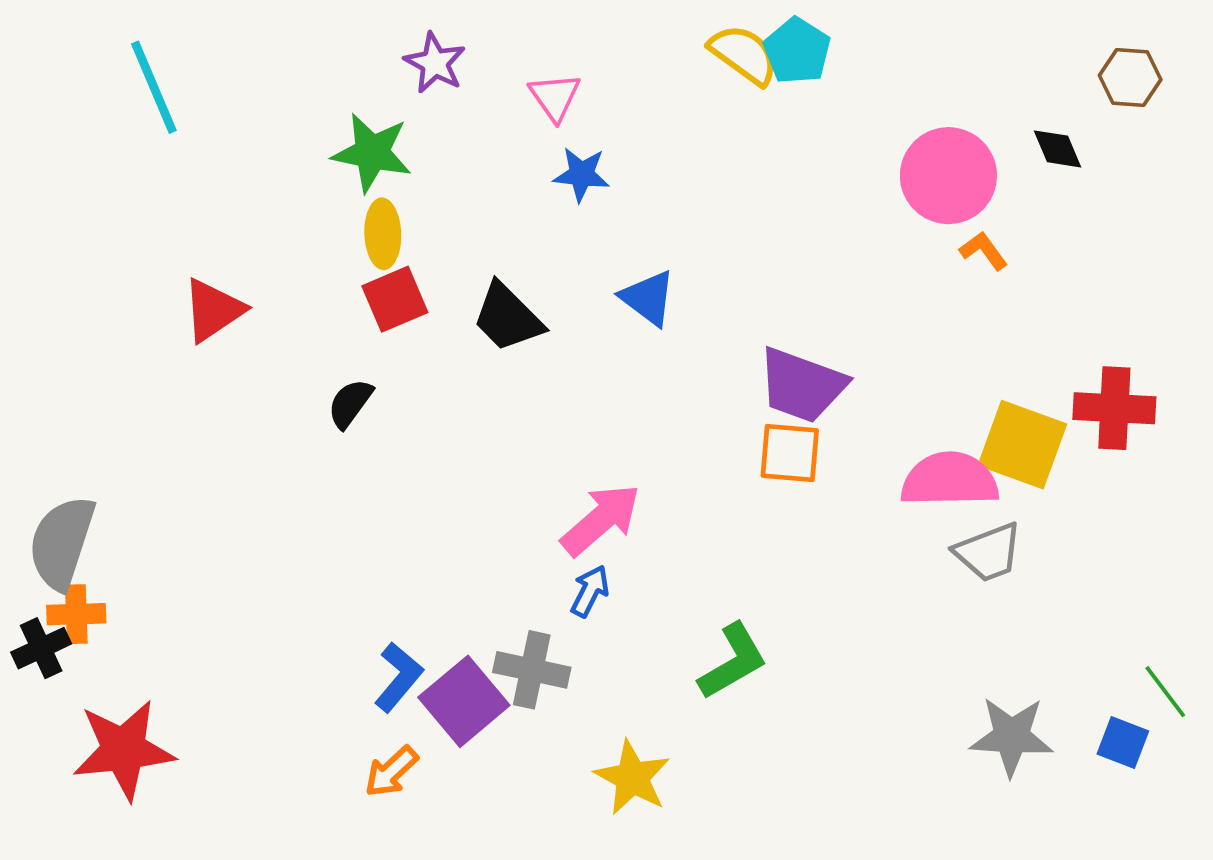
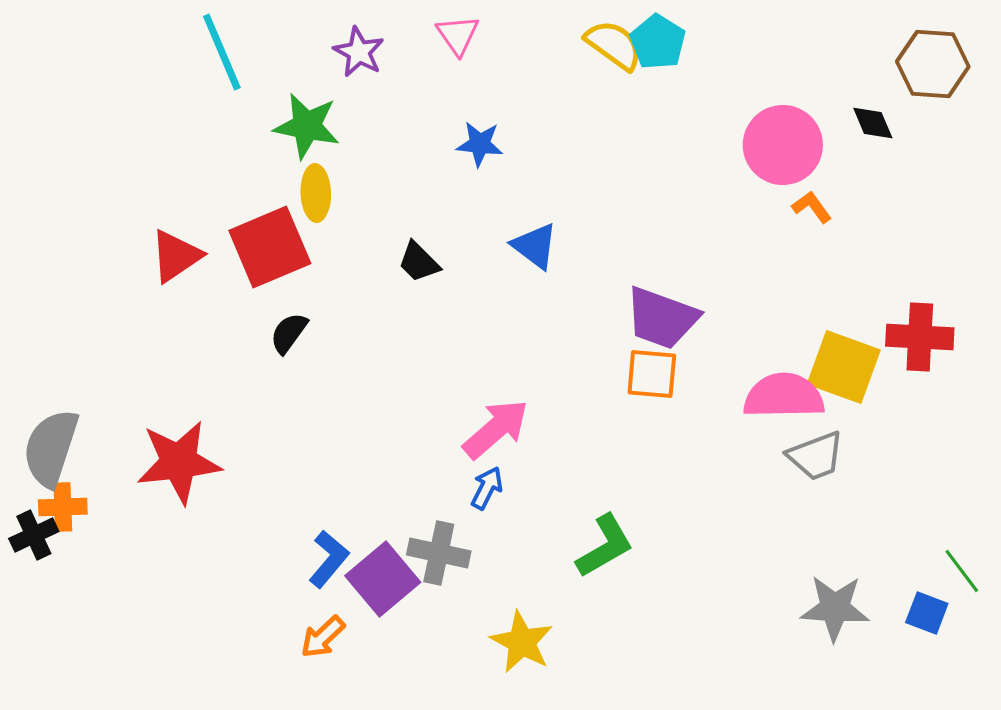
brown hexagon: (1130, 78) -> (933, 64), size x1.4
cyan line: (154, 87) -> (222, 52), moved
pink triangle: (555, 97) -> (458, 35), moved
red square: (395, 299) -> (270, 247), moved, size x1.5
black trapezoid: (508, 317) -> (419, 262), size x0.7
red star: (124, 750) -> (179, 462), moved

